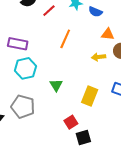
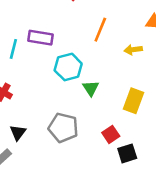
yellow arrow: (99, 57) -> (133, 50), moved
cyan hexagon: (25, 68) -> (68, 67), moved
gray pentagon: (23, 107) -> (63, 128), moved

